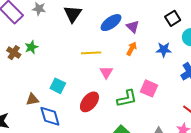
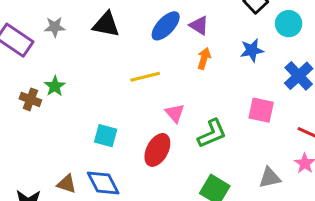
black triangle: (73, 14) -> (106, 25), turned -42
pink triangle: (106, 72) -> (175, 113), moved
pink square: (149, 88) -> (261, 110), moved
brown triangle: (32, 100) -> (67, 184), moved, turned 40

